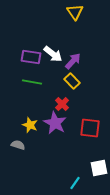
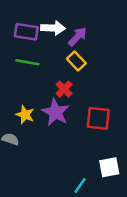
white arrow: (53, 54) -> (53, 28), turned -36

